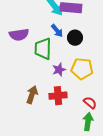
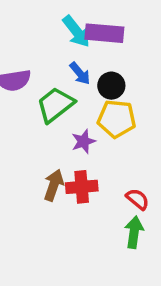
green trapezoid: (43, 49) -> (55, 105), turned 50
yellow pentagon: (82, 69) -> (117, 119), moved
brown arrow: (32, 95) -> (54, 185), moved

